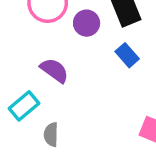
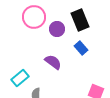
purple semicircle: (54, 70) -> (53, 62), moved

